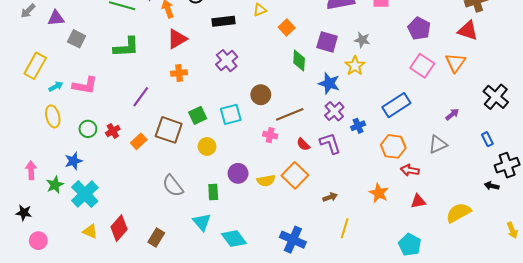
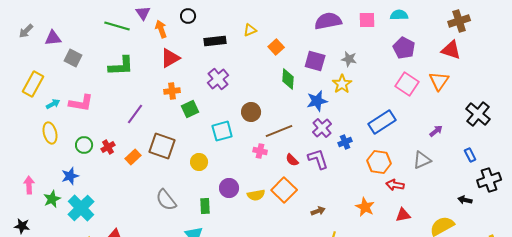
blue star: (329, 83) -> (317, 101), turned -30
green square: (198, 115) -> (190, 109), moved
black arrow: (492, 186) -> (465, 200), moved

